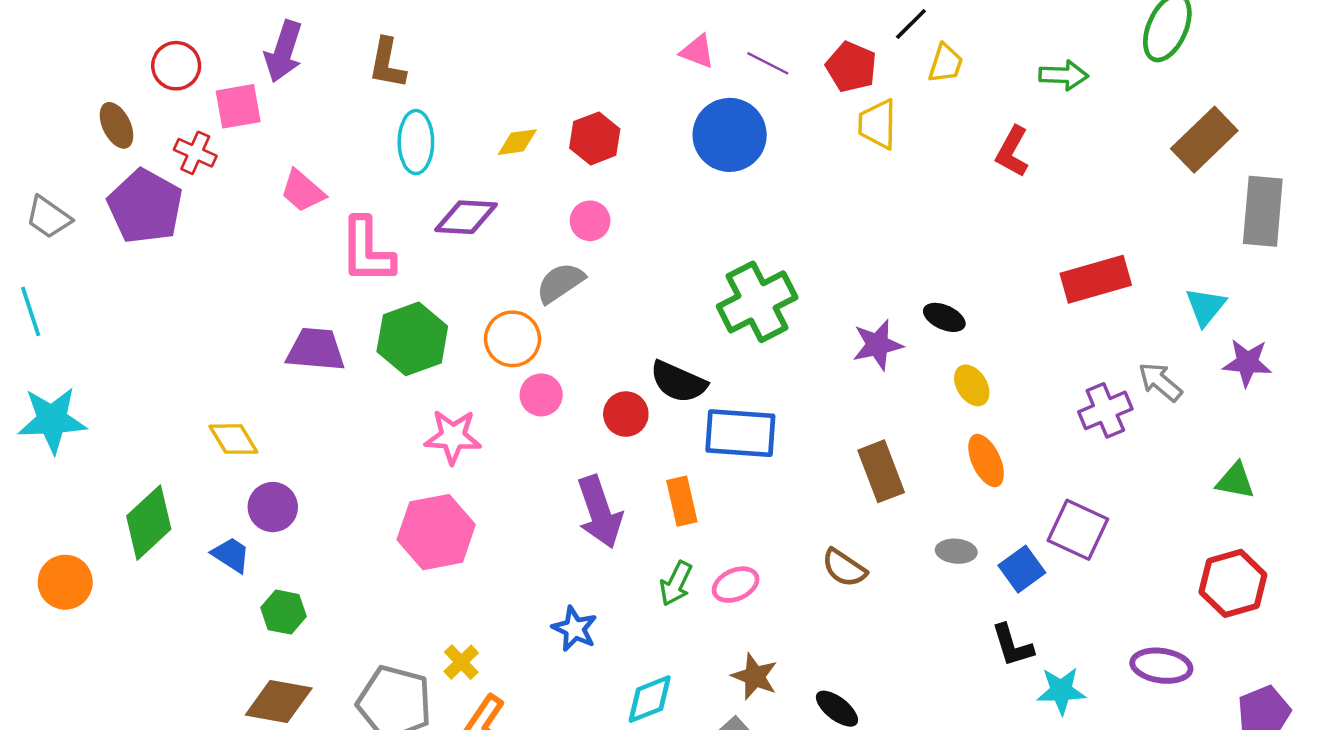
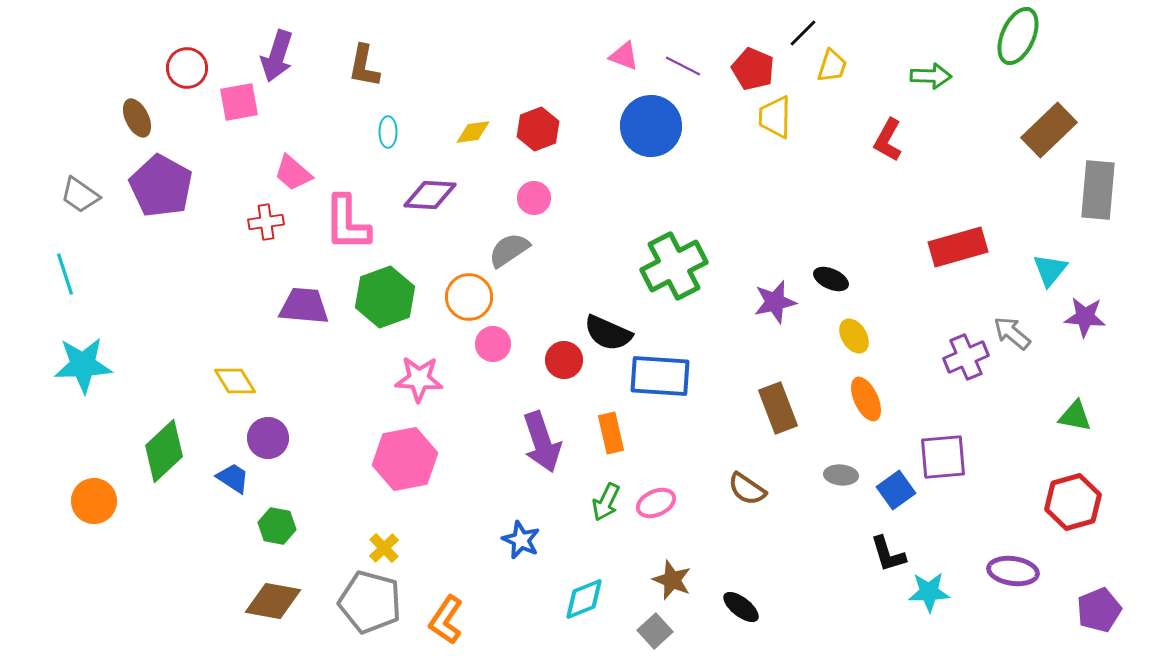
cyan ellipse: (416, 142) -> (388, 132), size x0.6
red cross: (195, 153) -> (266, 222), moved, turned -32
purple square: (1078, 530) -> (943, 457), turned -30
yellow cross: (461, 662) -> (384, 548), moved

